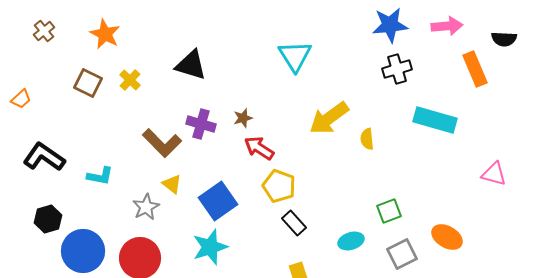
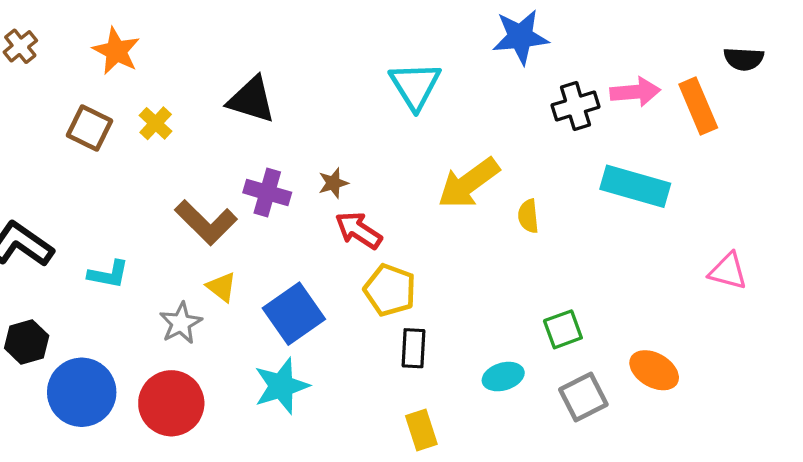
blue star: (390, 25) -> (520, 37), moved
pink arrow: (447, 26) -> (635, 92), moved
black rectangle: (294, 223) -> (413, 348), turned 45

